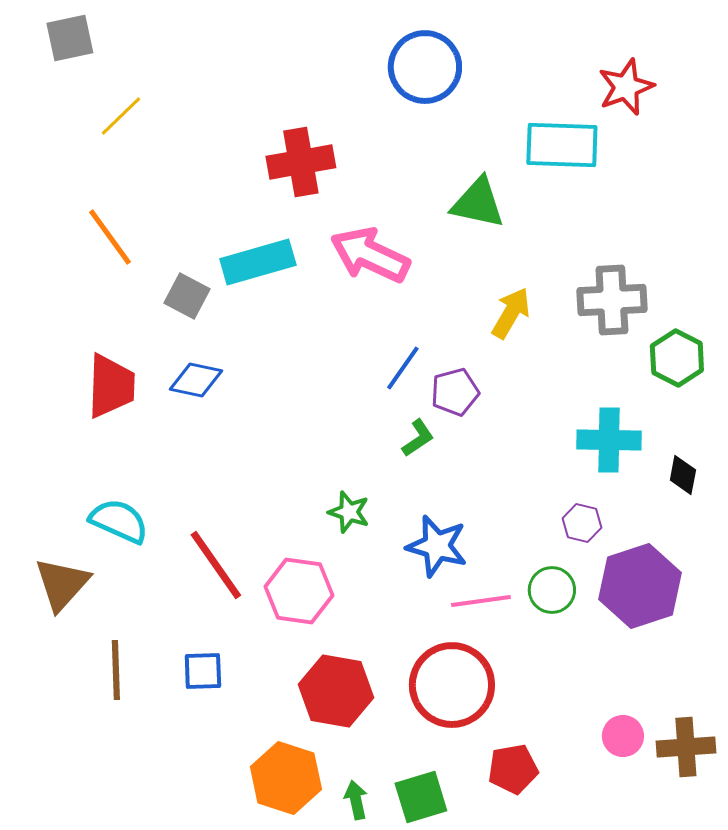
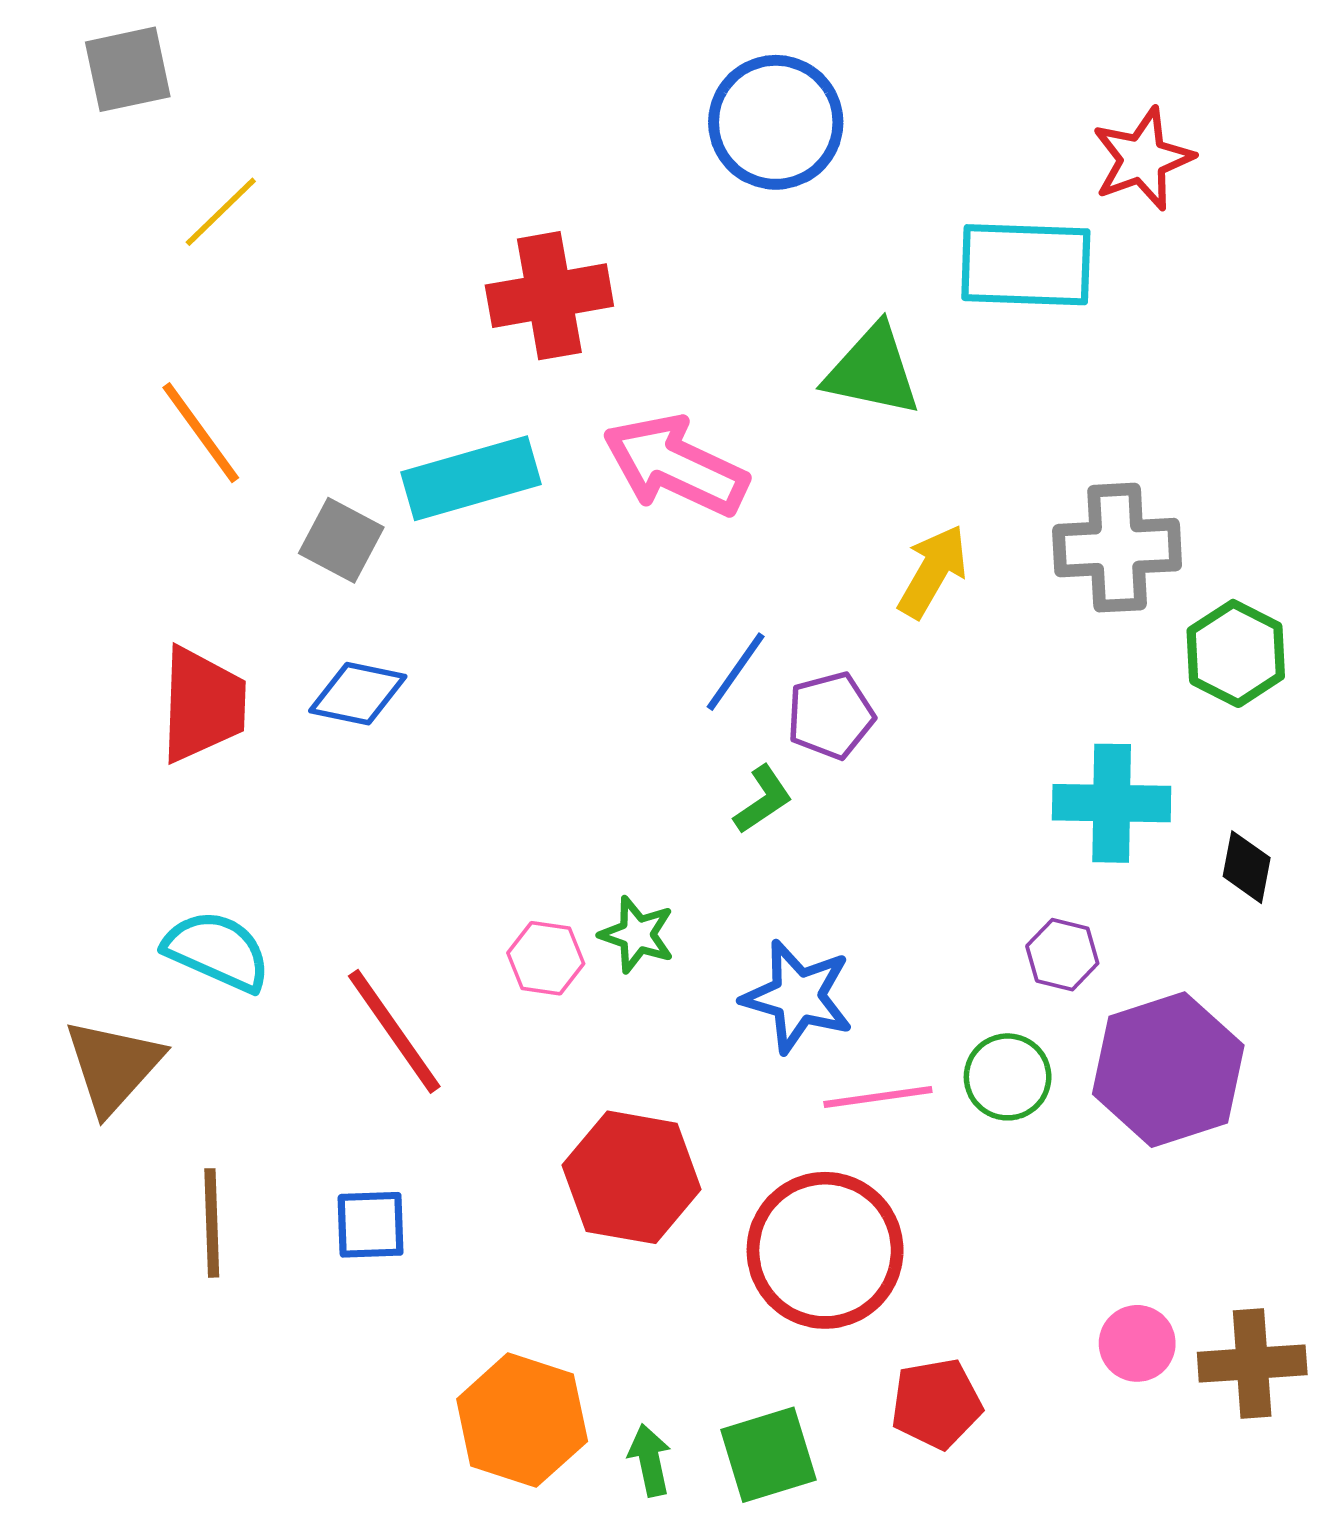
pink hexagon: (299, 591) -> (546, 958), moved, size x0.6
red hexagon: (336, 691) -> (632, 1177), moved

